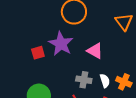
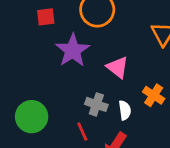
red square: (38, 53) -> (46, 17), moved
orange cross: (124, 82) -> (154, 95), moved

